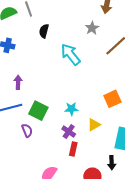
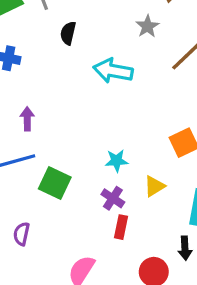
cyan arrow: (71, 54) -> (113, 71), turned -40
green square: (38, 111) -> (55, 183), moved
purple semicircle: (27, 130) -> (22, 234), moved, turned -144

